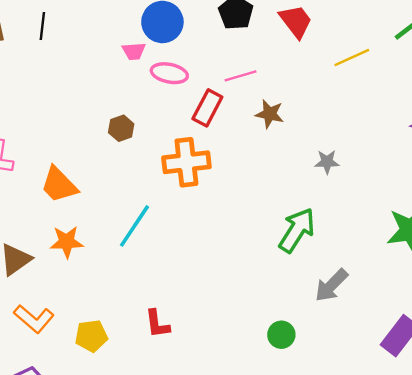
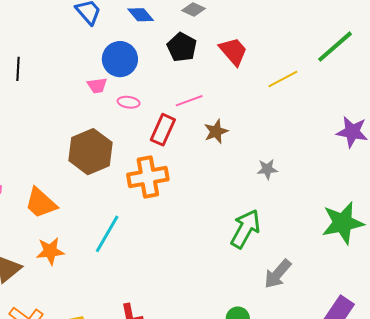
pink ellipse: (169, 73) -> (129, 102), size x0.7
brown star: (270, 114) -> (216, 131), turned -30
brown hexagon: (121, 128) -> (91, 152), size x2.0

